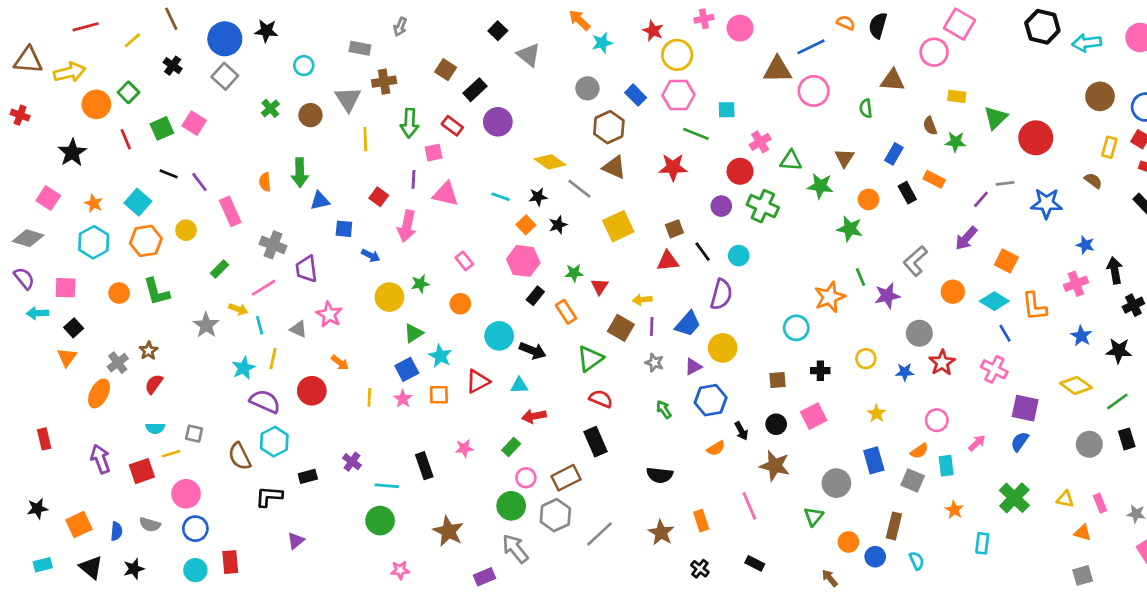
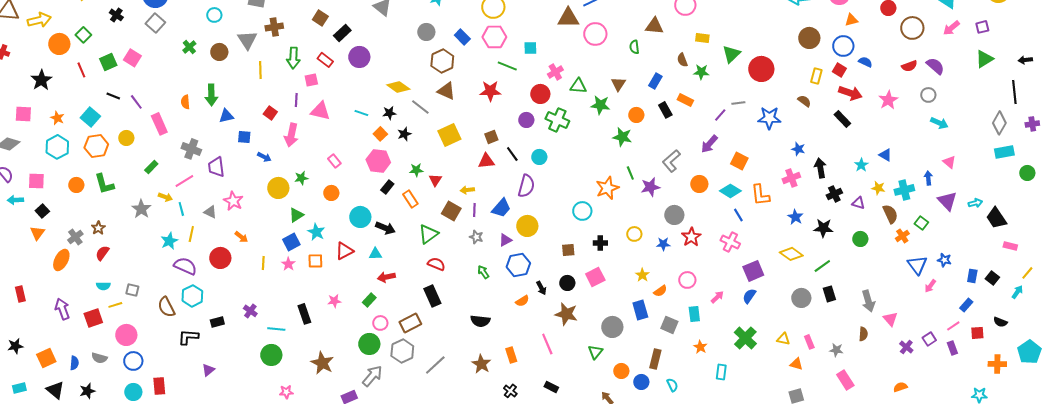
pink square: (48, 198) -> (23, 114), turned -30
purple square: (1025, 408) -> (753, 271), turned -35
orange semicircle: (919, 451) -> (660, 291), moved
gray arrow: (515, 549) -> (372, 376), turned 80

